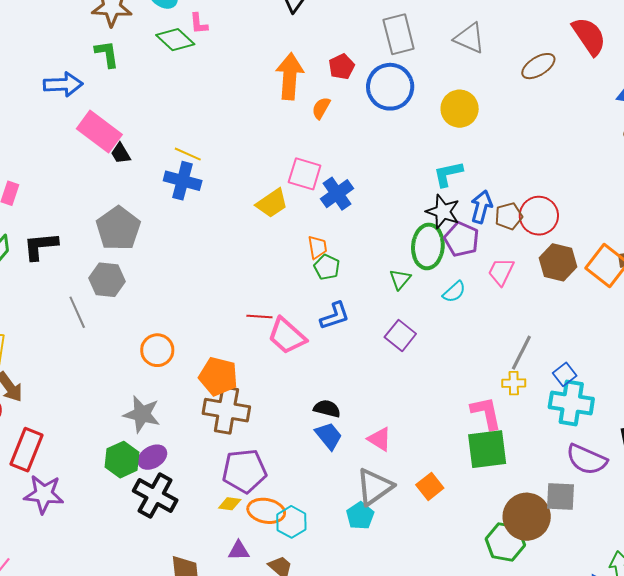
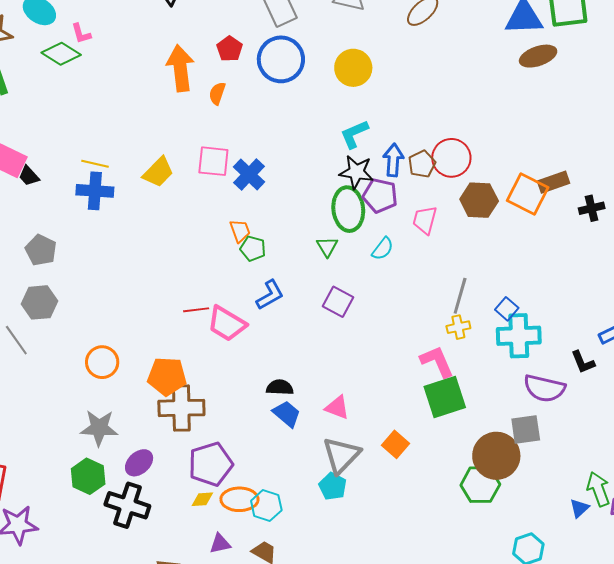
yellow trapezoid: (272, 203) -> (158, 172), moved
gray pentagon: (118, 228) -> (41, 250), size x0.7
purple ellipse: (152, 457) -> (139, 463), moved

